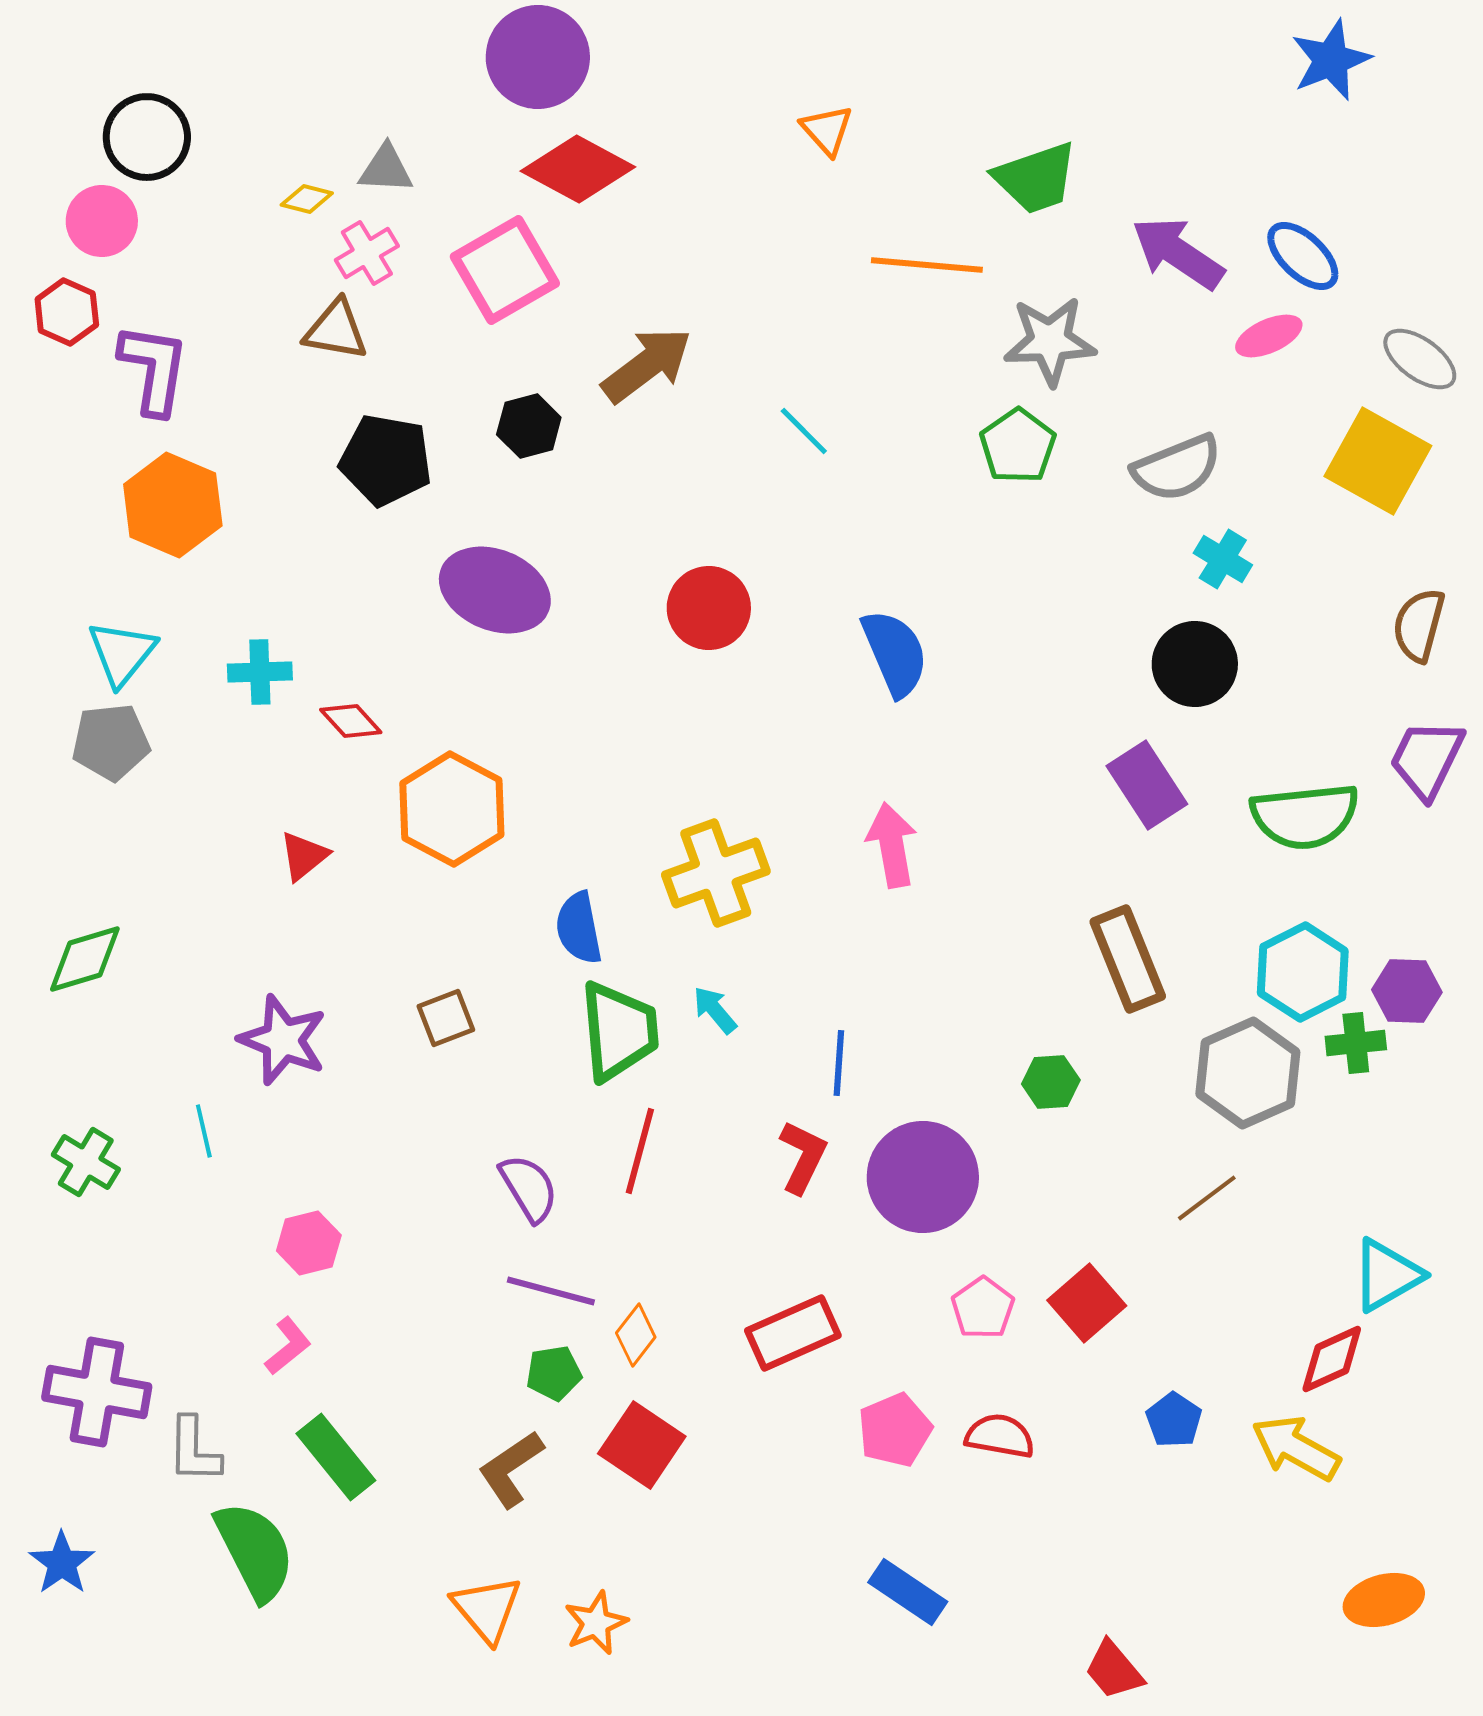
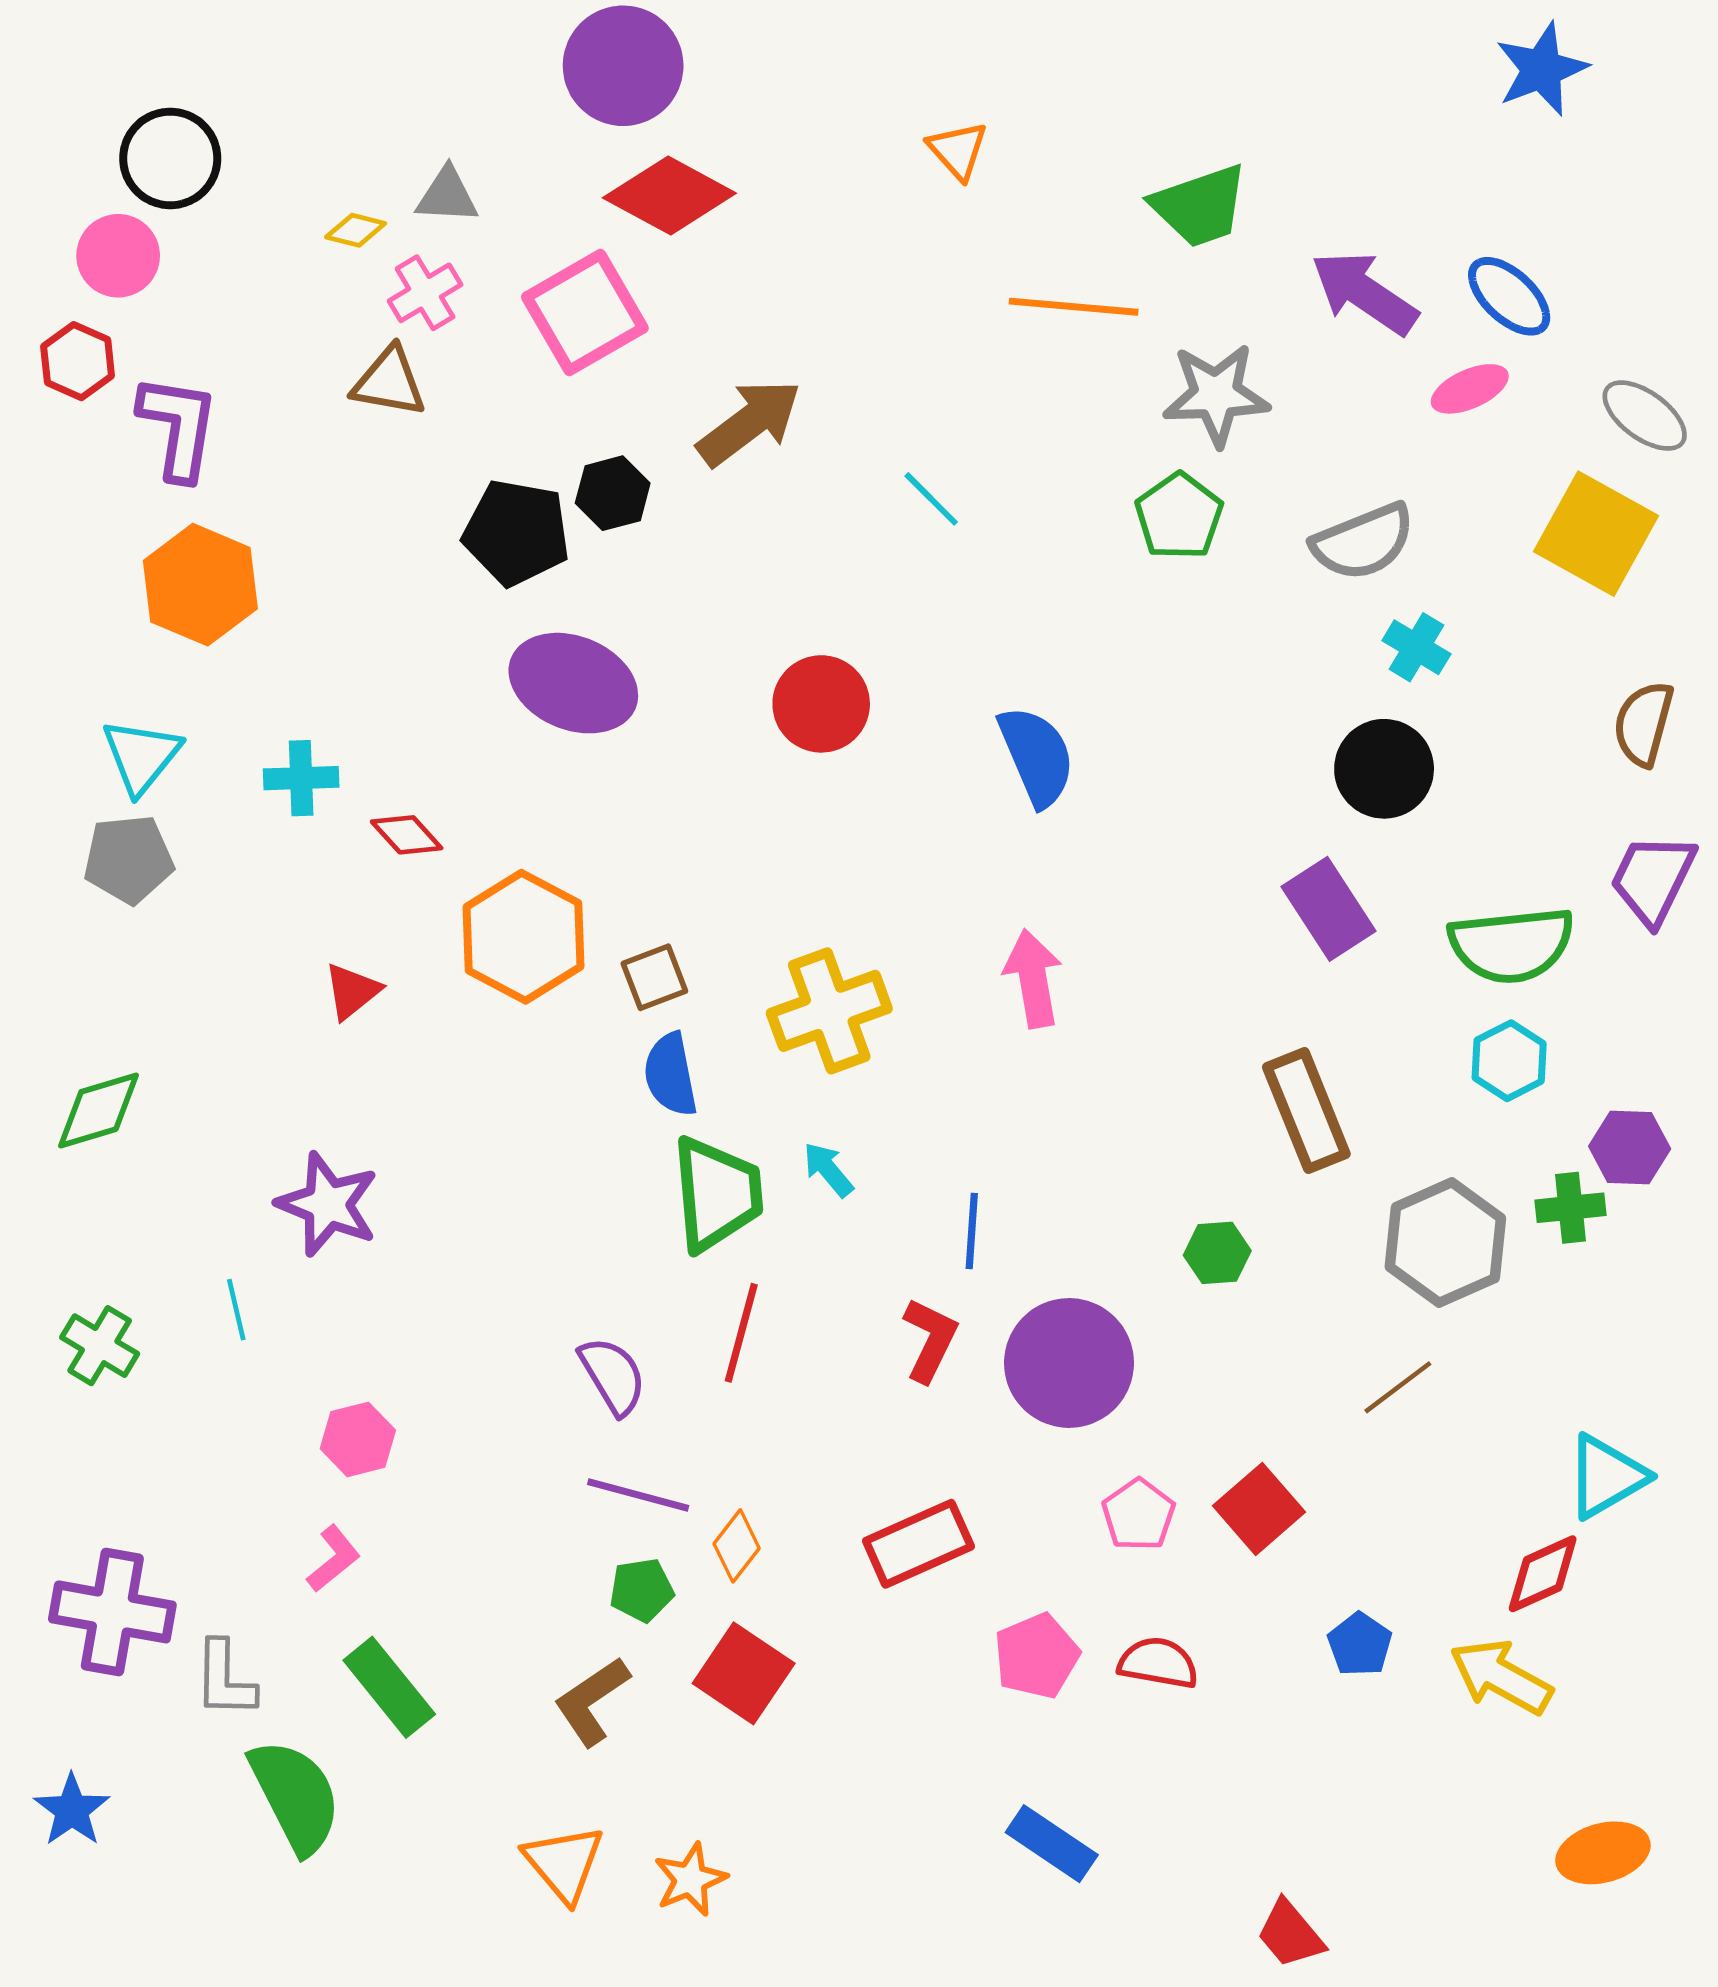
black pentagon: (386, 460) -> (517, 533), moved
cyan hexagon: (1303, 972) -> (1509, 1061), moved, size x0.7
brown square: (446, 1018) -> (654, 977), moved

